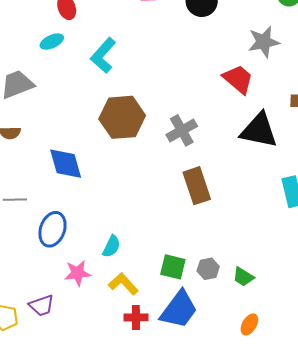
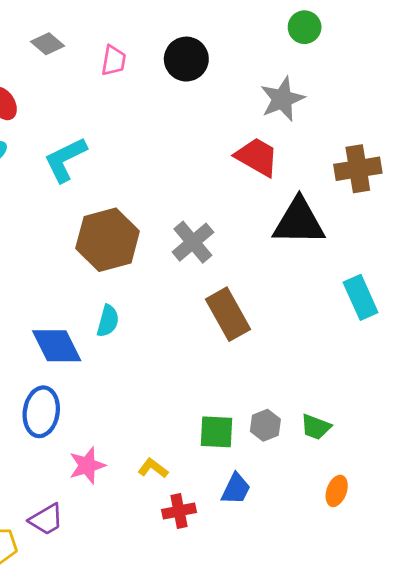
cyan L-shape: (103, 55) -> (65, 159), turned 33
blue diamond: (66, 164) -> (57, 346), moved
cyan semicircle: (111, 246) -> (108, 321), moved
yellow L-shape: (123, 284) -> (153, 468), size x0.7
blue trapezoid: (179, 309) -> (236, 489), size x0.6

